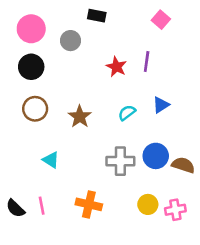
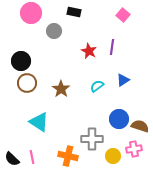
pink circle: (31, 29) -> (31, 13), moved
black circle: (31, 67) -> (21, 61), moved
cyan triangle: (51, 160) -> (39, 122), size x1.5
gray cross: (120, 161) -> (92, 139), moved
pink cross: (175, 210) -> (134, 149), moved

